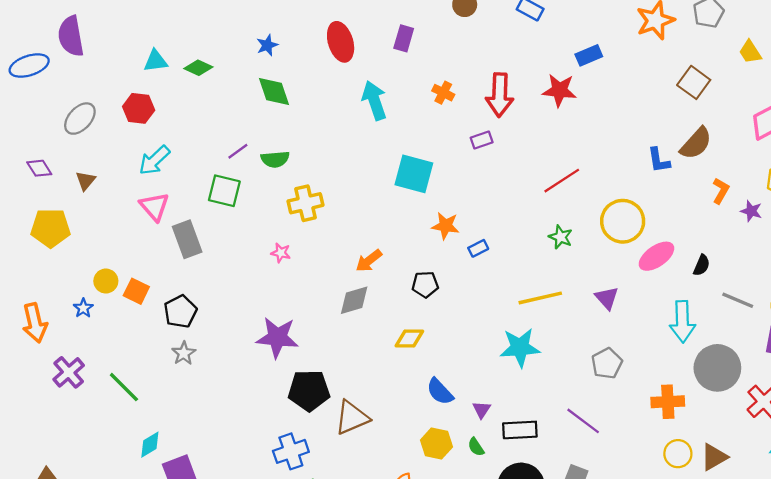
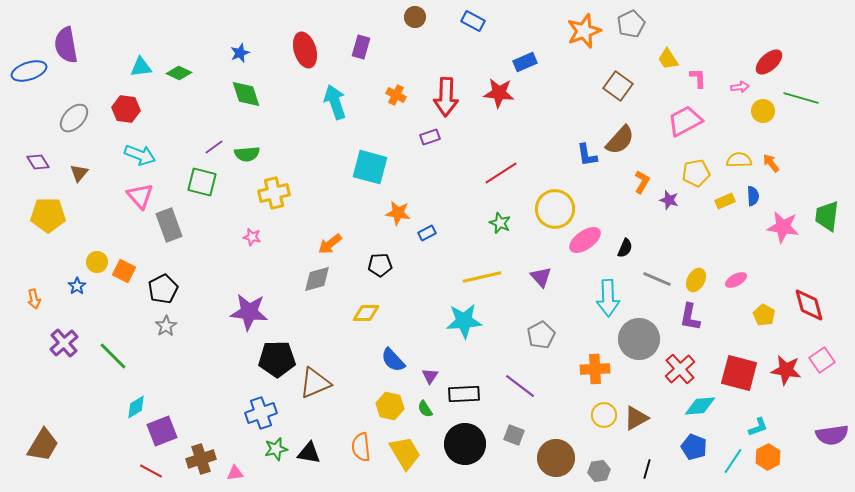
cyan arrow: (154, 160) -> (140, 155), turned -116
orange arrow: (35, 323) -> (34, 299), size x0.6

